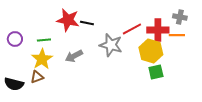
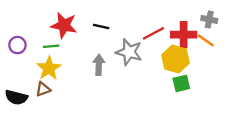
red star: (68, 20) -> (64, 25), moved
orange line: (177, 35) -> (206, 40), turned 35
gray arrow: (74, 56) -> (99, 65), moved, turned 120

